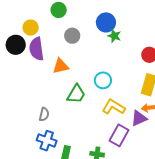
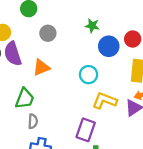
blue circle: (106, 22) -> (109, 46), moved
green trapezoid: (76, 94) -> (25, 99), moved
purple rectangle: (119, 135) -> (86, 130), moved

